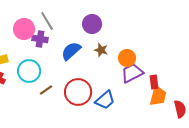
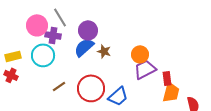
purple circle: (92, 24) -> (88, 30), moved
brown star: (101, 50) -> (104, 51), moved
cyan circle: (29, 71) -> (43, 55), moved

